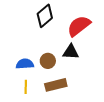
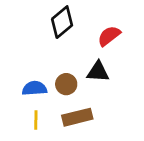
red semicircle: (79, 26) -> (109, 36), size x0.7

